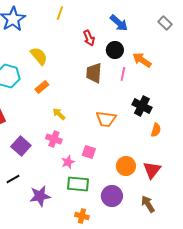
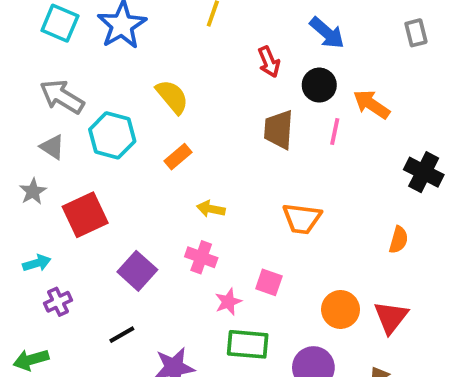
gray rectangle: (165, 23) -> (416, 33), turned 32
black cross: (142, 106) -> (424, 172), moved
yellow arrow: (59, 114) -> (211, 209), turned -32

